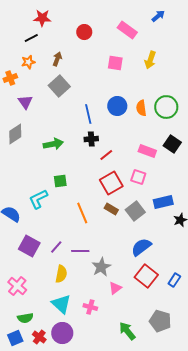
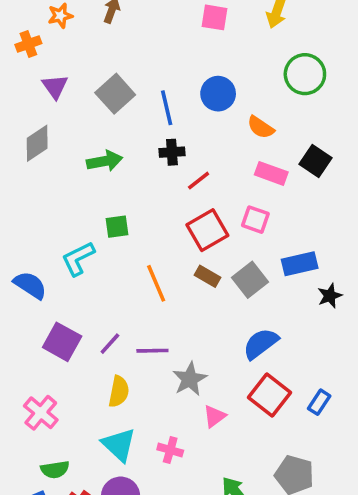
gray square: (59, 86) -> (115, 94), moved
green circle: (166, 107) -> (305, 74), moved
orange semicircle: (141, 108) -> (261, 127), moved, turned -49

